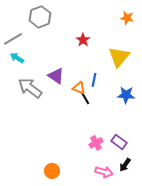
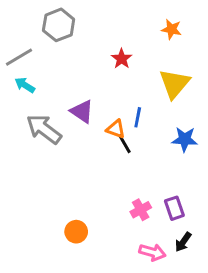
orange star: (127, 18) -> (171, 29), moved
purple rectangle: (119, 142) -> (174, 208), turned 35
orange circle: (52, 171) -> (76, 232), moved

